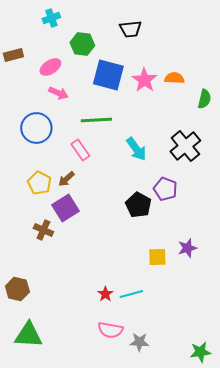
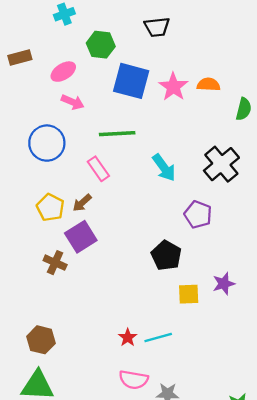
black pentagon: (138, 205) -> (166, 256), moved
brown hexagon: (17, 289) -> (41, 340), moved

